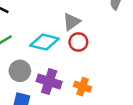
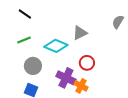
red circle: (78, 42) -> (87, 63), moved
purple cross: (49, 82) -> (66, 78), moved

